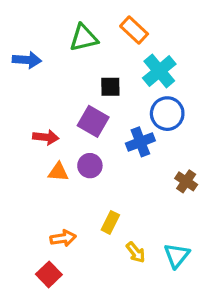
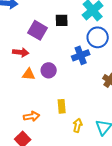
purple square: (93, 121) -> (38, 30), moved
yellow rectangle: (110, 222) -> (62, 106), turned -32
yellow arrow: (136, 252) -> (78, 125), turned -128

